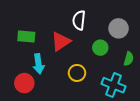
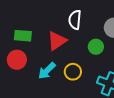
cyan arrow: (38, 64) -> (47, 71), moved, turned 54
red circle: (24, 83) -> (17, 60), moved

